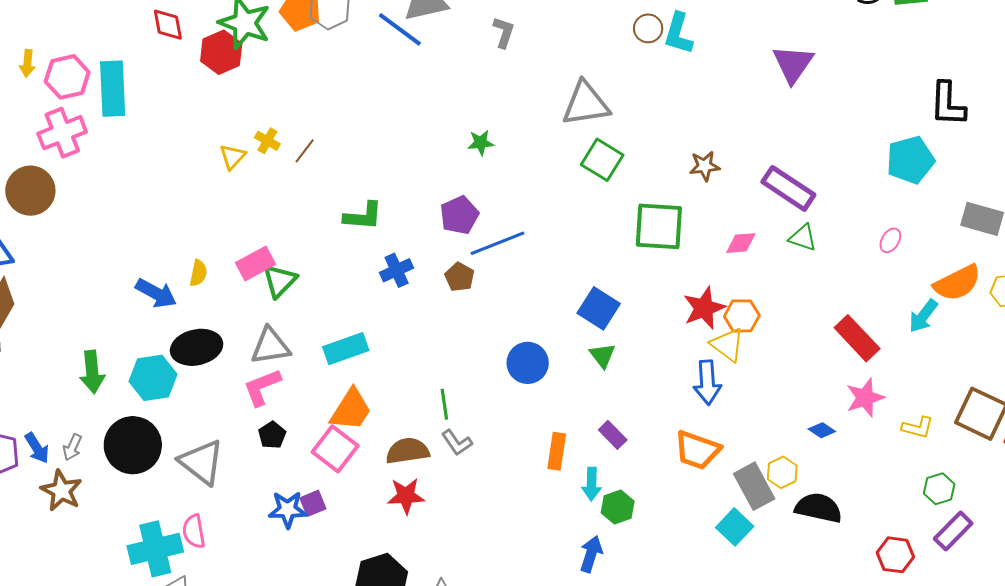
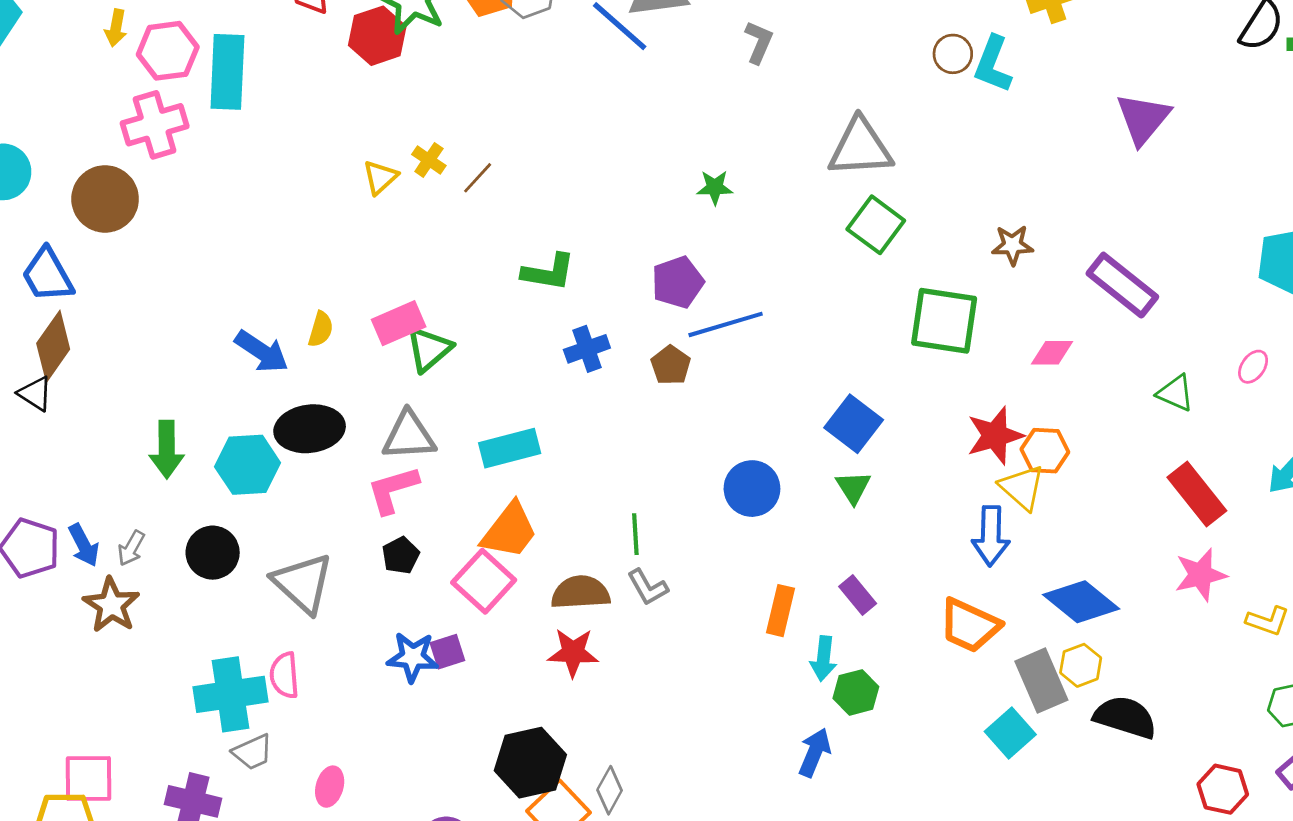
green triangle: (803, 238) -> (1175, 393), moved
blue diamond: (822, 430) -> (1081, 602), moved, size x2.0
black circle: (133, 445) -> (213, 553), size x0.7

